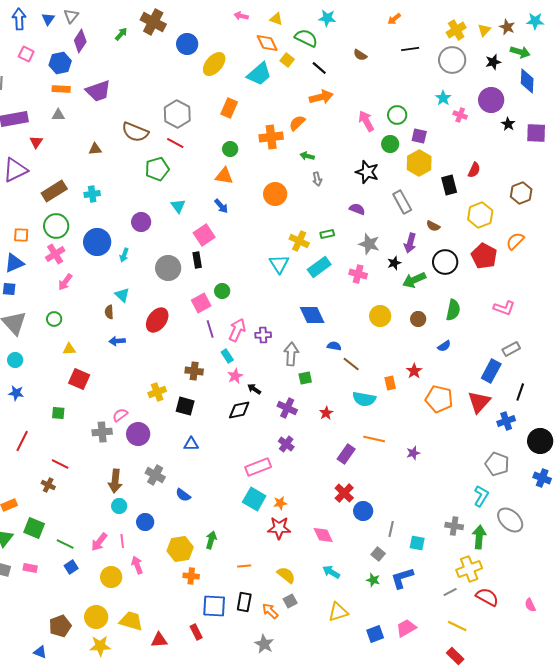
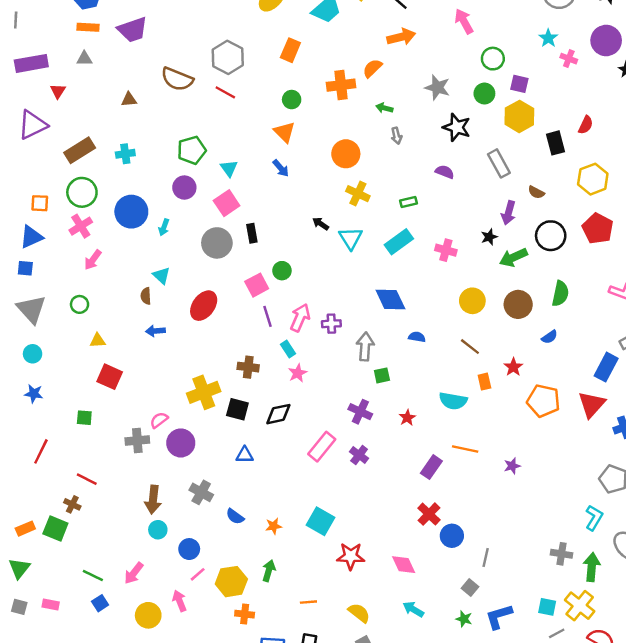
pink arrow: (366, 121) -> (464, 21), moved
green pentagon: (157, 169) -> (192, 150), moved
orange triangle: (224, 176) -> (284, 132), turned 36
pink square: (204, 235) -> (227, 203), moved
yellow cross: (299, 241) -> (358, 194), moved
gray star: (369, 244) -> (437, 88), moved
brown circle: (418, 319) -> (518, 304), size x1.5
brown line: (351, 364) -> (470, 347), moved
black arrow: (254, 389) -> (321, 224), moved
yellow cross: (157, 392) -> (204, 392), size x1.5
black diamond: (239, 410) -> (278, 414), moved
pink rectangle: (258, 467) -> (322, 447), moved, turned -30
orange star: (280, 503) -> (274, 526), moved
green square: (34, 528) -> (55, 529), moved
pink line: (122, 541) -> (198, 574), moved, turned 56
cyan square: (417, 543) -> (547, 607), moved
yellow cross: (469, 569) -> (580, 606), turned -30

